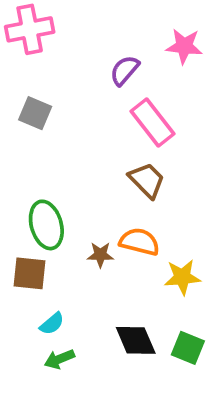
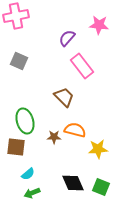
brown trapezoid: (147, 180) -> (64, 97), moved

